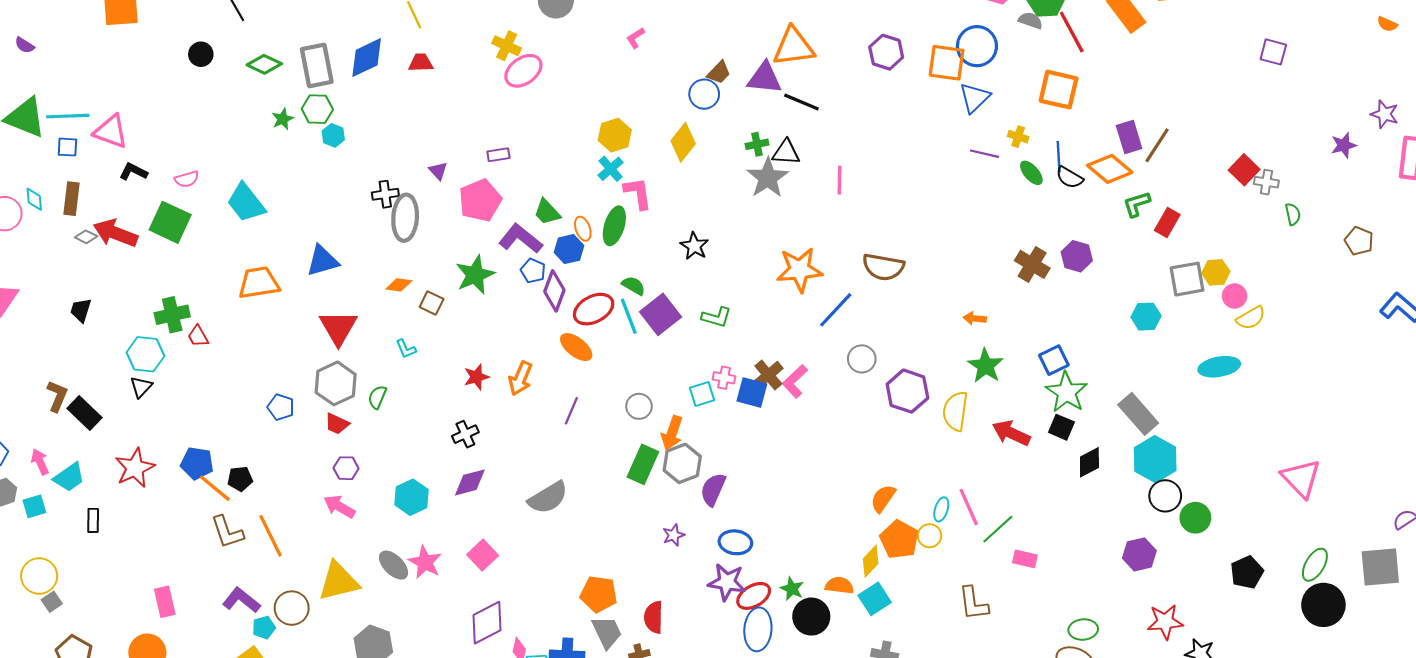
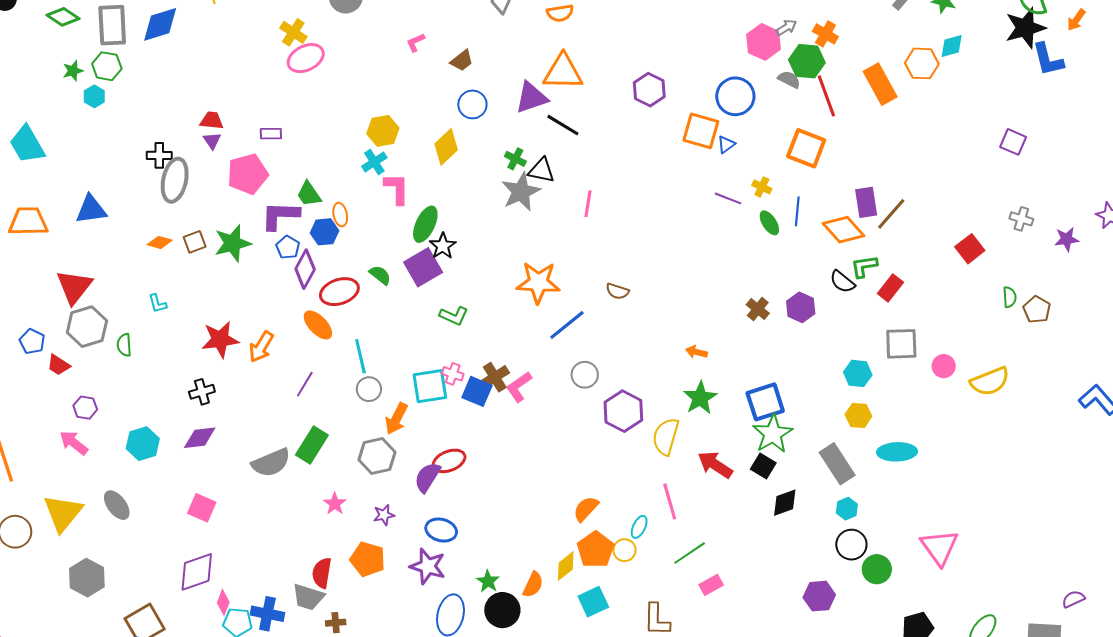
red trapezoid: (421, 63) -> (212, 121), moved
orange square: (947, 63) -> (701, 131), moved
brown trapezoid: (719, 73) -> (462, 61), moved
purple triangle: (765, 78) -> (531, 98), turned -33
blue triangle: (975, 98) -> (726, 144), size x0.6
cyan hexagon: (333, 135) -> (94, 96), moved
green cross: (757, 144) -> (515, 159), turned 30
black semicircle: (1069, 177) -> (842, 282), moved
gray cross: (1266, 182) -> (1021, 219), moved
green ellipse: (614, 226) -> (425, 224), moved
purple L-shape: (520, 239) -> (280, 216), turned -45
brown pentagon: (1359, 241) -> (1037, 310), moved
brown cross: (1032, 264) -> (758, 309), size x0.7
brown semicircle: (883, 267) -> (617, 291), size x0.6
yellow hexagon: (1216, 272) -> (858, 415), moved
brown square: (432, 303) -> (195, 242), moved, turned 35
purple square: (661, 314) -> (423, 267), moved
cyan line: (629, 316) -> (360, 356), moved
yellow semicircle: (1251, 318) -> (990, 381), moved, size x1.4
red triangle: (338, 328) -> (74, 287), moved
blue square: (1054, 360) -> (765, 402), size x1.4
cyan ellipse: (1219, 367) -> (897, 452), moved
red star: (476, 377) -> (220, 339), size x1.5
cyan square: (702, 394) -> (430, 386), size x1.5
green semicircle: (377, 397) -> (124, 345), turned -35
red trapezoid: (337, 424) -> (59, 365), moved
cyan hexagon: (1155, 459) -> (847, 509), size x0.5
gray hexagon: (682, 463) -> (377, 456), moved
green rectangle: (643, 464) -> (312, 445), moved
pink triangle: (1301, 478) -> (939, 547), moved
pink line: (969, 507) -> (670, 501), moved
pink square: (483, 555) -> (202, 508), turned -32
pink rectangle: (1025, 559) -> (711, 585), turned -50
pink star: (425, 562) -> (335, 504), moved, size x0.7
yellow triangle: (339, 581) -> (63, 513), turned -45
orange semicircle: (839, 585) -> (533, 585), turned 100
orange pentagon: (599, 594) -> (368, 559), moved
red ellipse: (754, 596) -> (449, 461), moved
cyan square: (875, 599) -> (593, 602), moved
red semicircle: (654, 617) -> (322, 573), moved
gray trapezoid: (607, 632) -> (308, 597), turned 124

